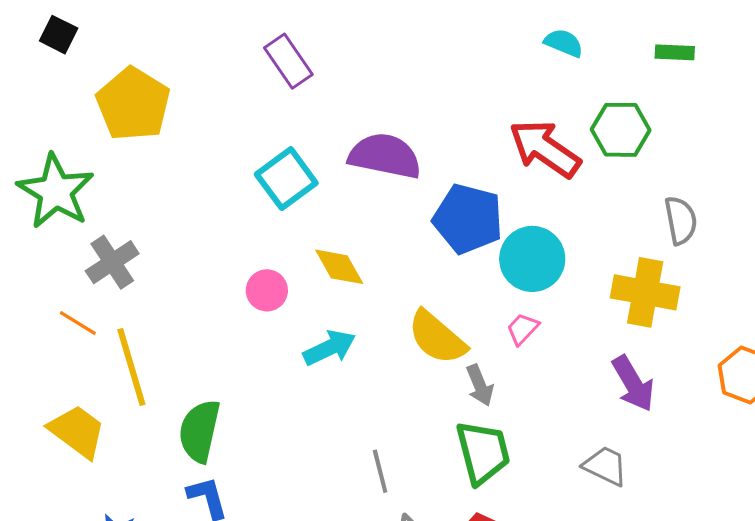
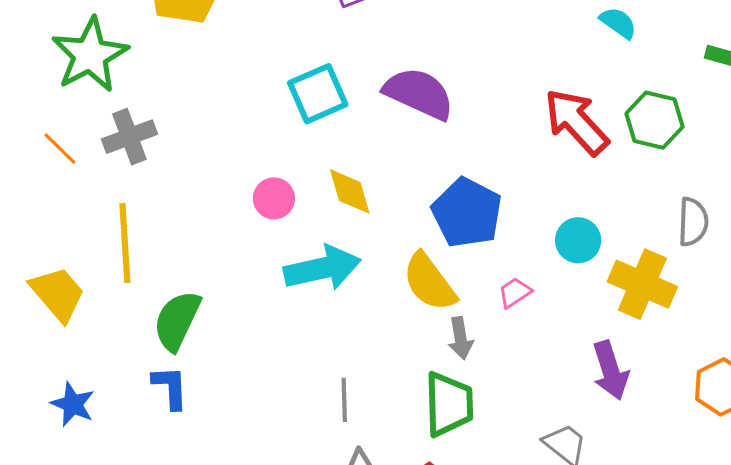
blue pentagon: (468, 219) -> (467, 213), moved
cyan circle: (532, 259) -> (578, 240), moved, size x0.7
orange line: (78, 323) -> (60, 149), moved
cyan arrow: (329, 348) -> (322, 268), size x1.4

